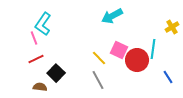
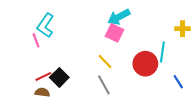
yellow cross: (172, 27) -> (183, 29), turned 32
pink square: (119, 50) -> (115, 33), moved
red line: (36, 59) -> (43, 76), moved

